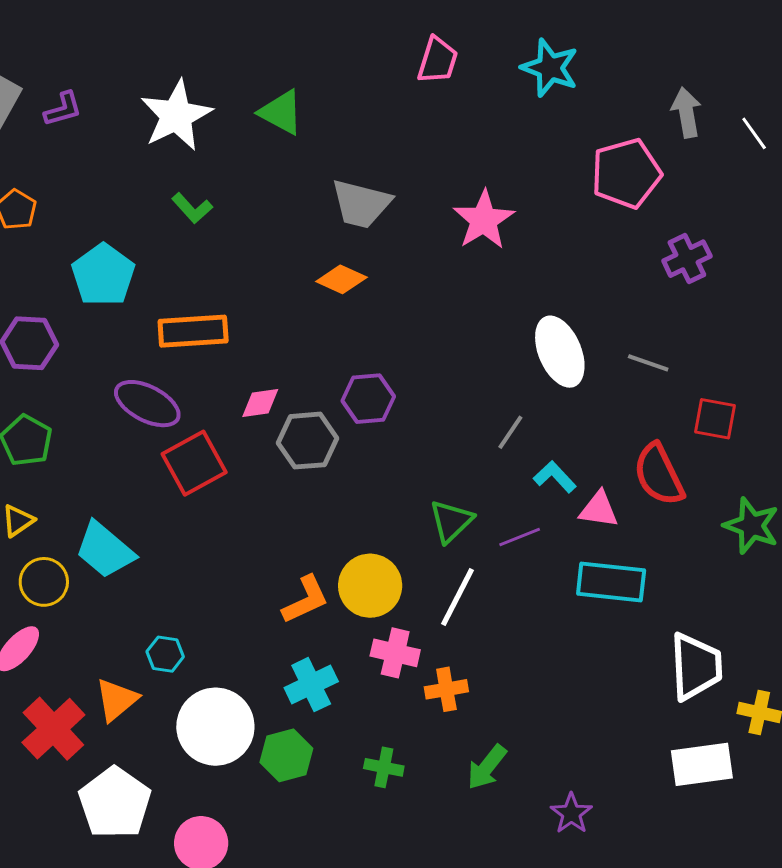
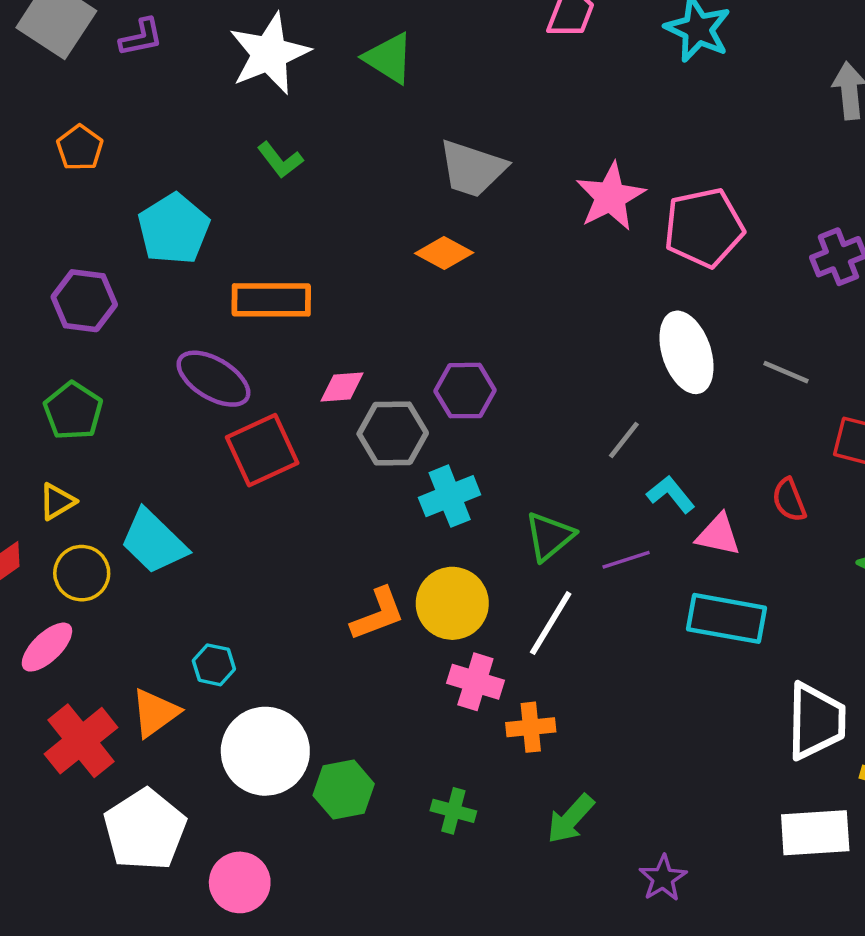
pink pentagon: (626, 173) -> (704, 228), moved
red semicircle: (659, 475) -> (789, 500), size x0.6
cyan cross: (311, 685) -> (450, 496), moved

